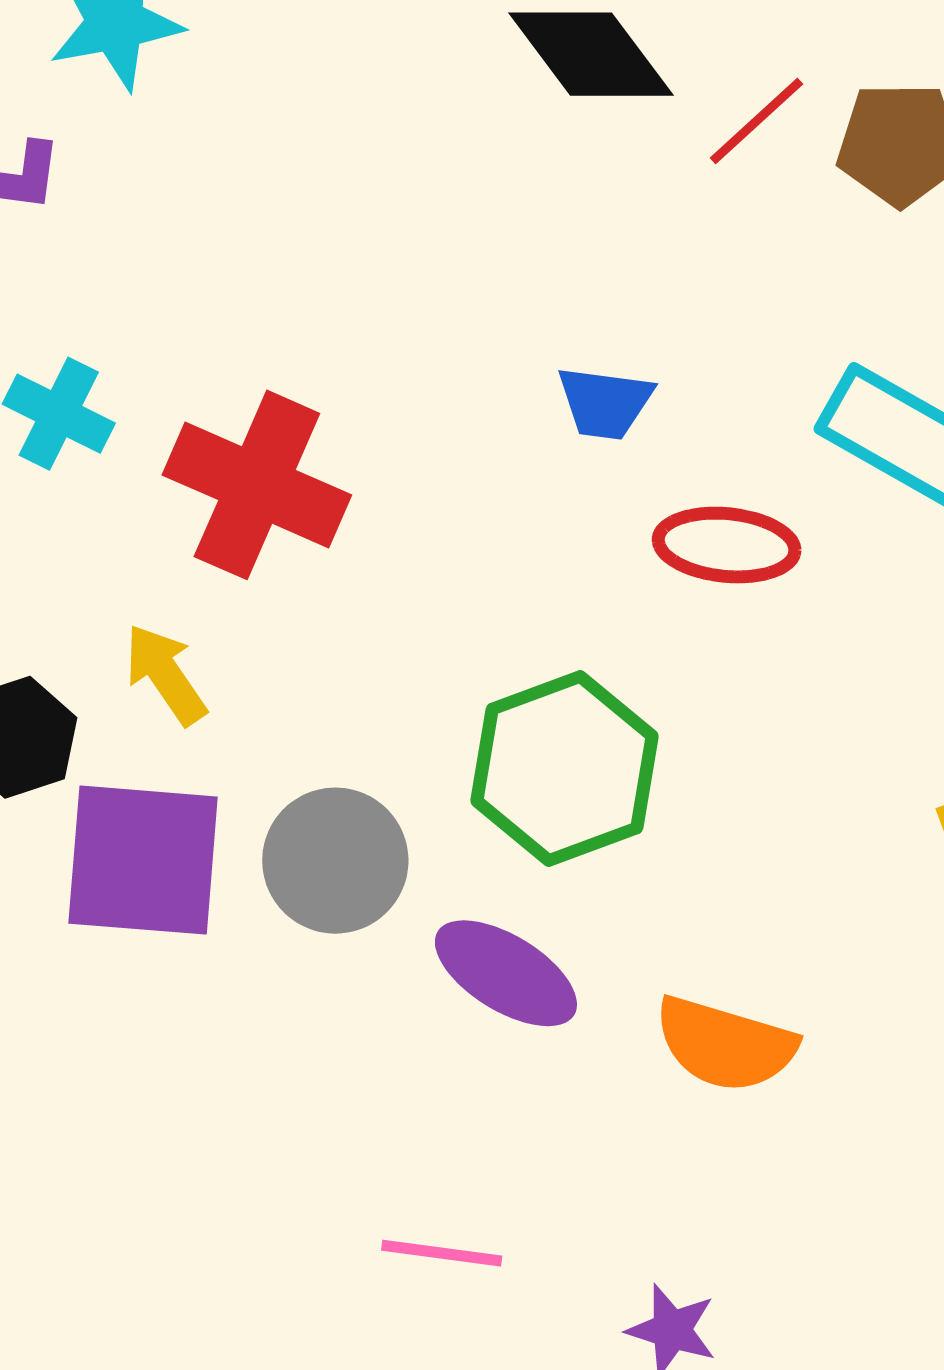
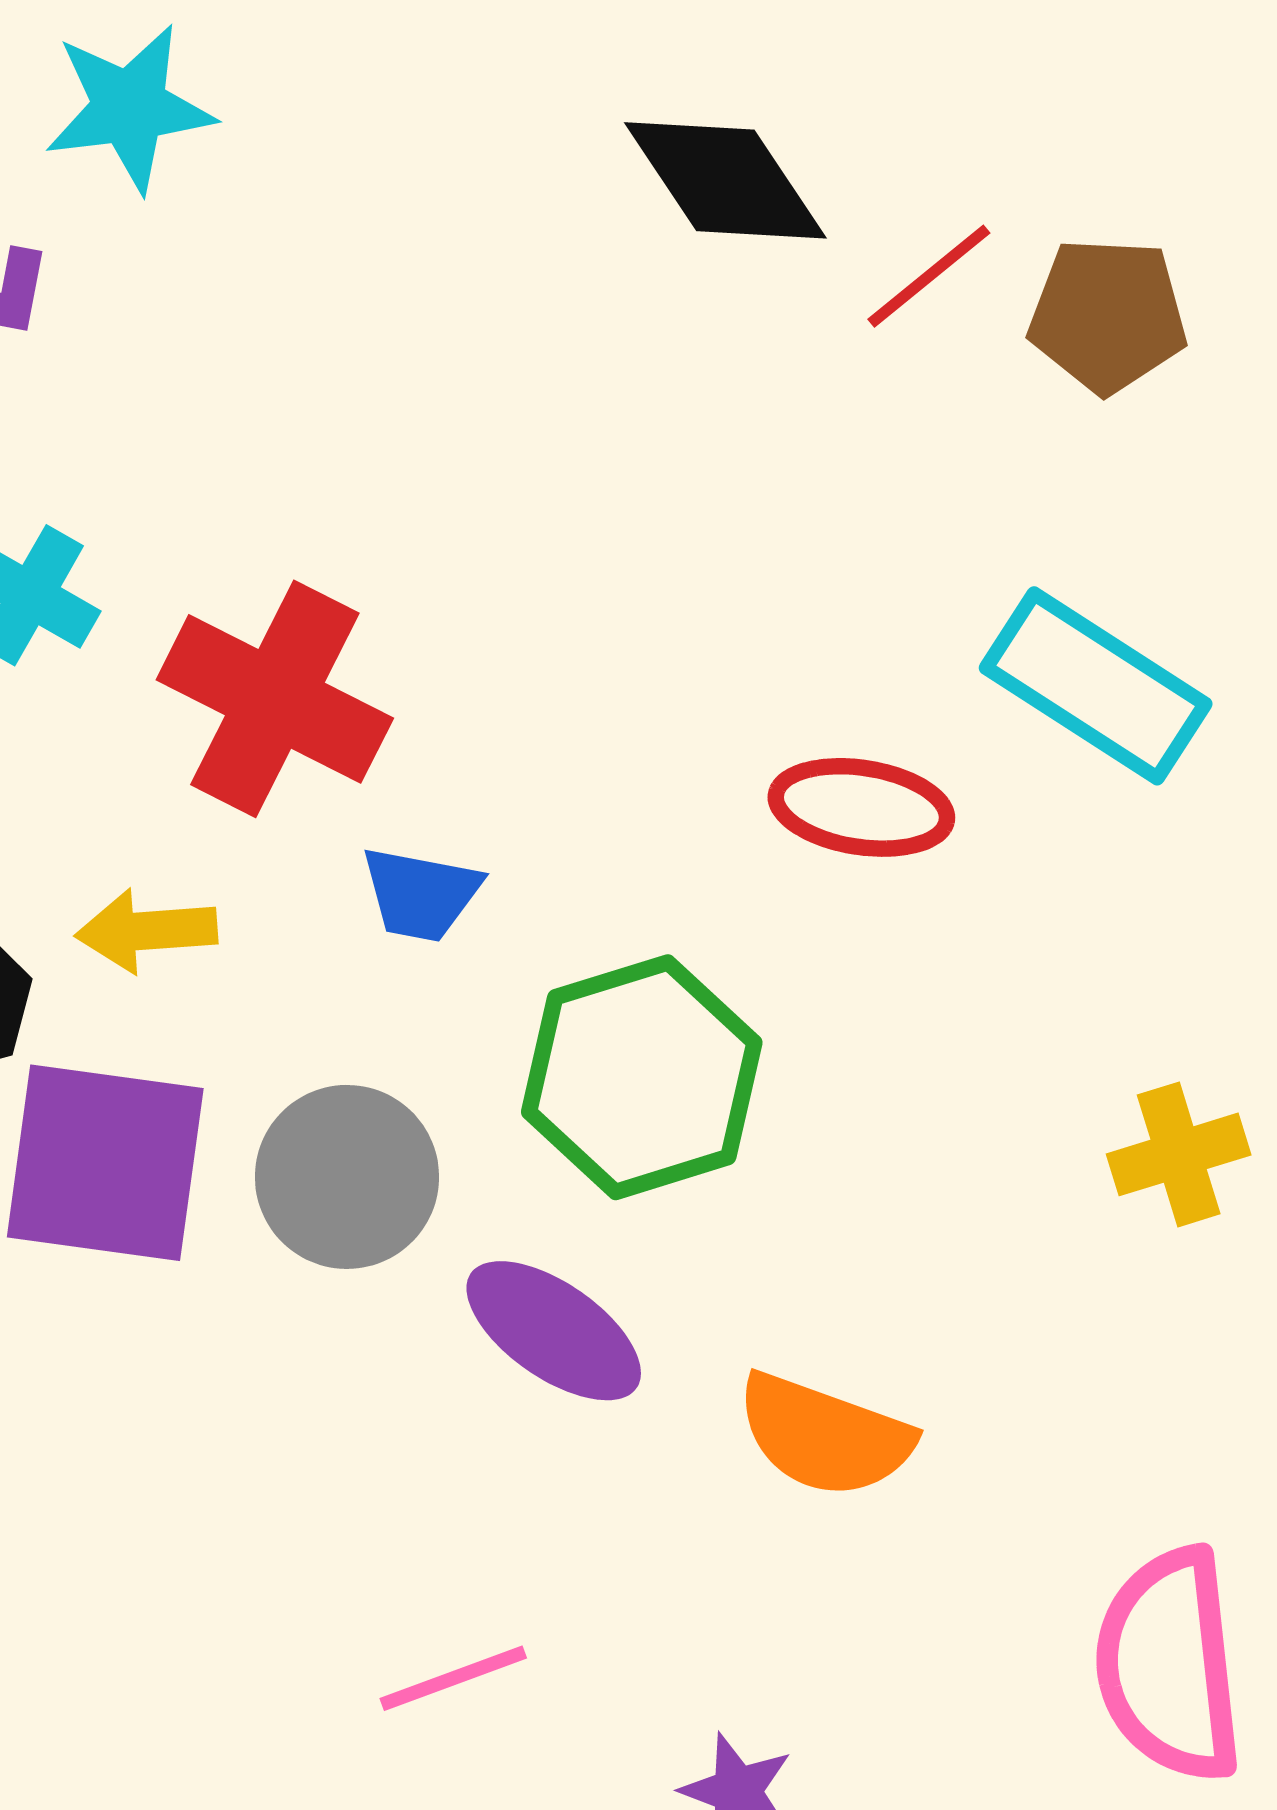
blue trapezoid: (605, 403) -> (421, 894), moved
yellow arrow: (165, 674) -> (146, 931), turned -63
pink line: (442, 1253) -> (453, 1678), turned -31

